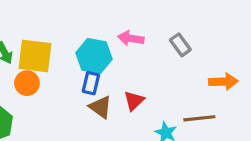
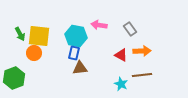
orange arrow: (223, 82) -> (142, 51), moved
red triangle: (134, 101) -> (121, 55), moved, turned -48
brown triangle: (100, 107) -> (80, 68), turned -42

